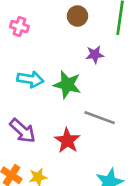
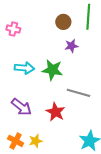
brown circle: (77, 16) -> (63, 22), moved

